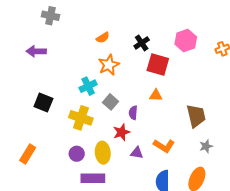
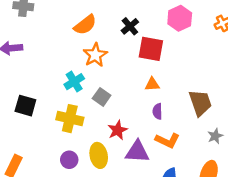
orange semicircle: (103, 38) -> (85, 25), size x1.5
purple semicircle: (133, 113) -> (157, 111), moved
purple triangle: (137, 153) -> (137, 152), size x1.6

